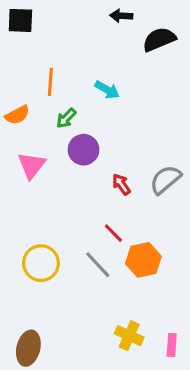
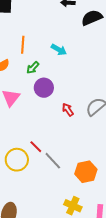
red line: (113, 233) -> (36, 147), moved
orange hexagon: (143, 260) -> (86, 172), moved

